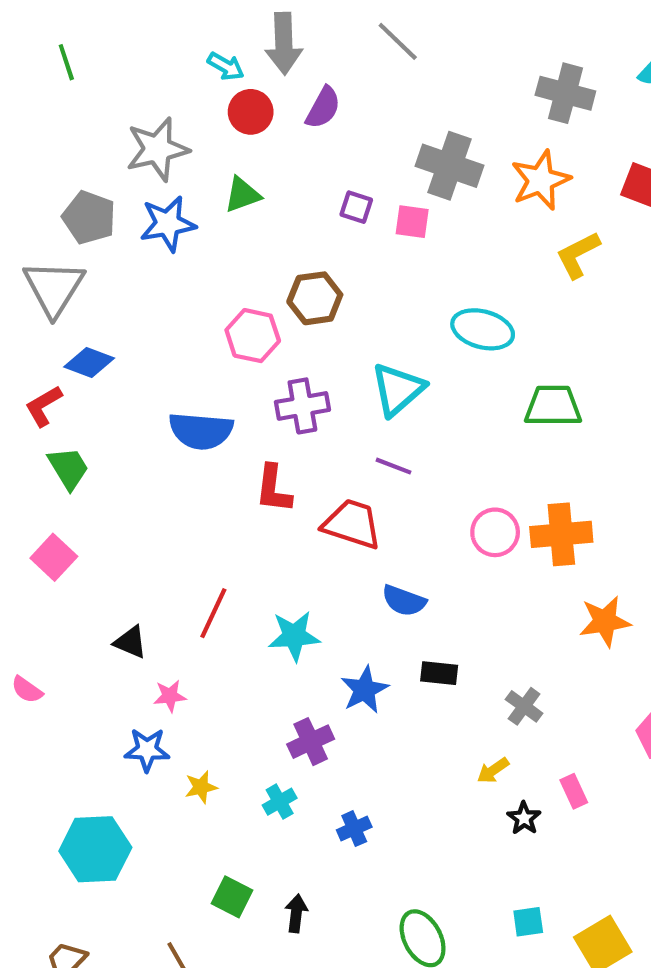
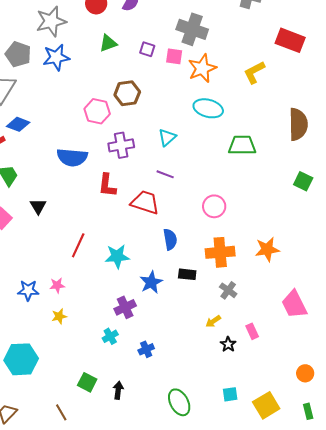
orange star: (541, 180) -> (202, 68), moved
green triangle: (242, 195) -> (108, 43), moved
cyan triangle: (398, 389) -> (167, 137), size x0.7
orange cross: (561, 534) -> (220, 252), moved
blue semicircle: (404, 601) -> (170, 239), turned -120
black triangle: (130, 642) -> (38, 206), moved, turned 36
blue star: (147, 750) -> (28, 290), moved
yellow star: (201, 787) -> (59, 316), moved

